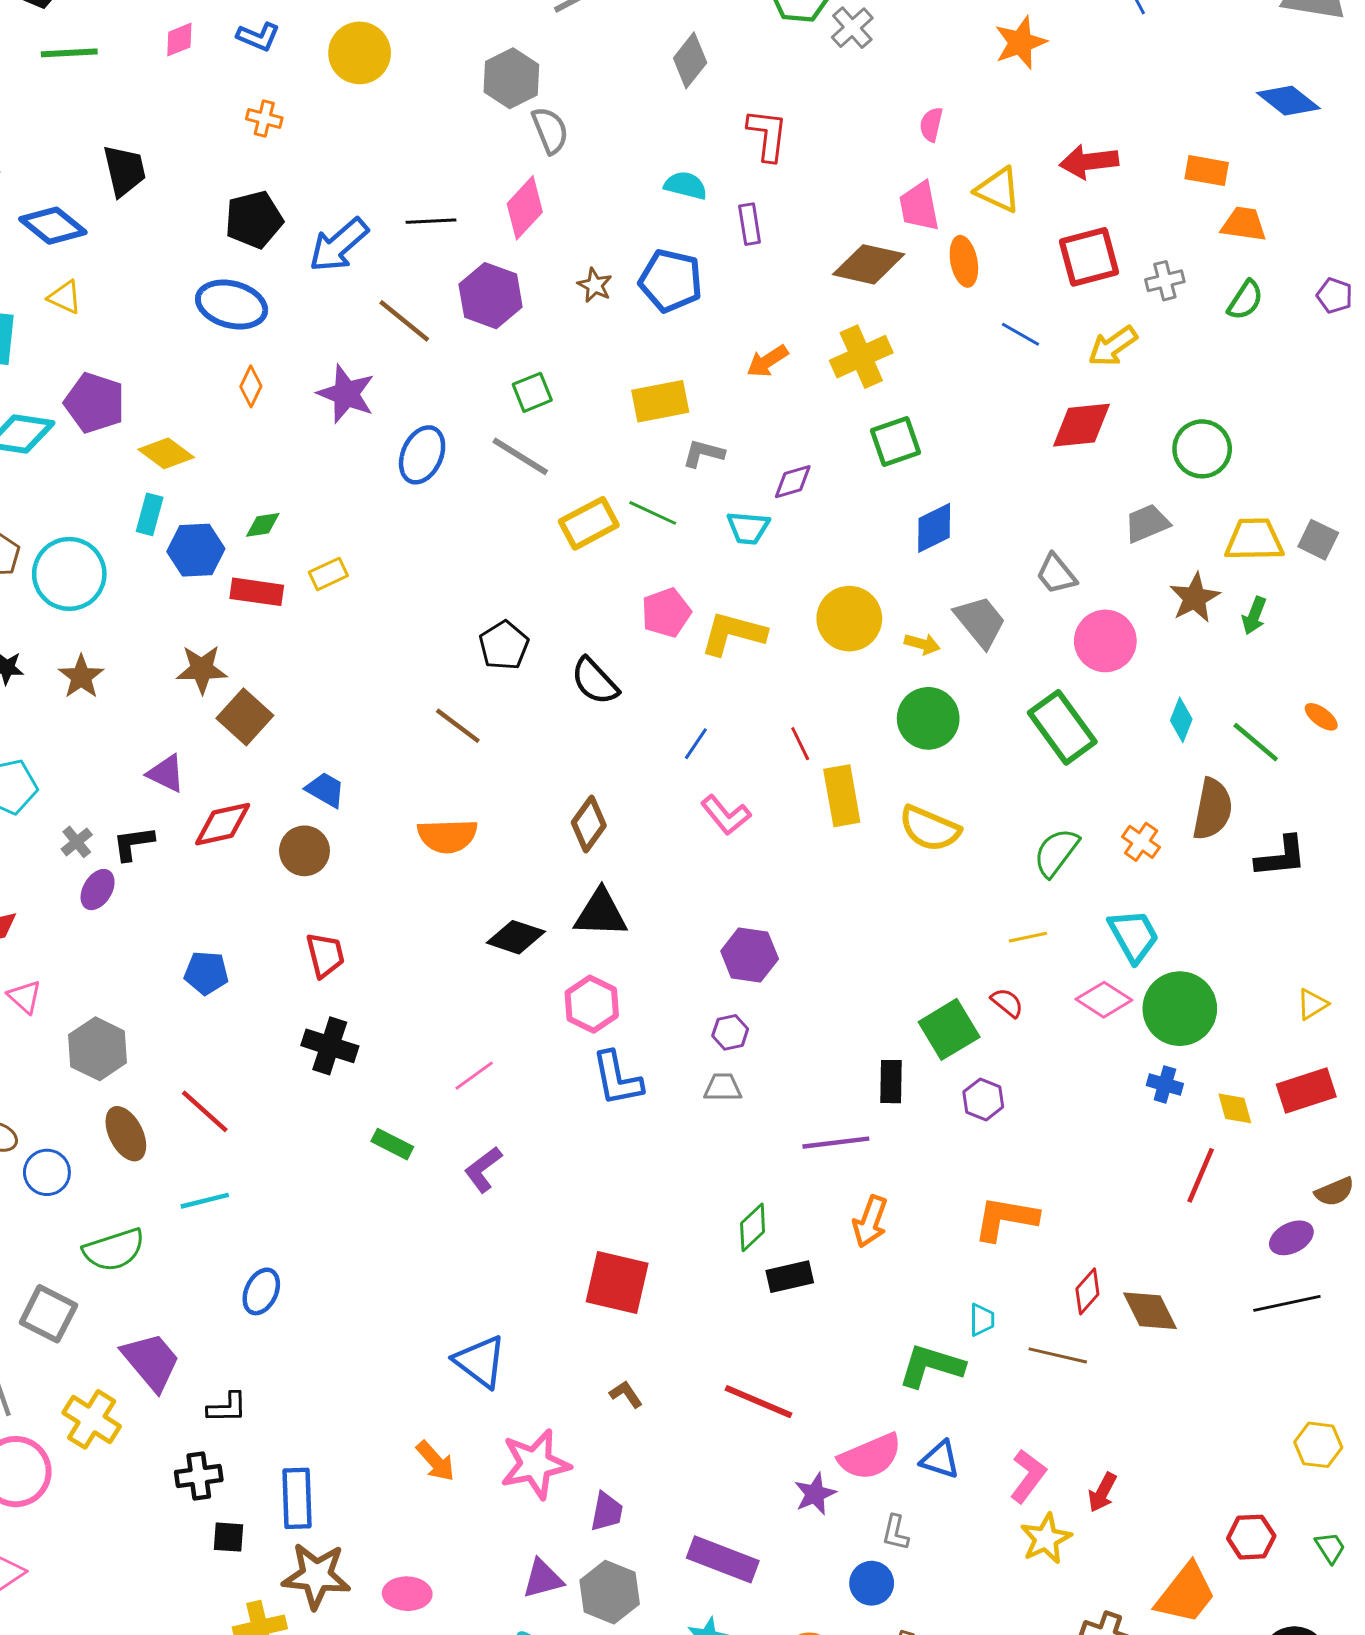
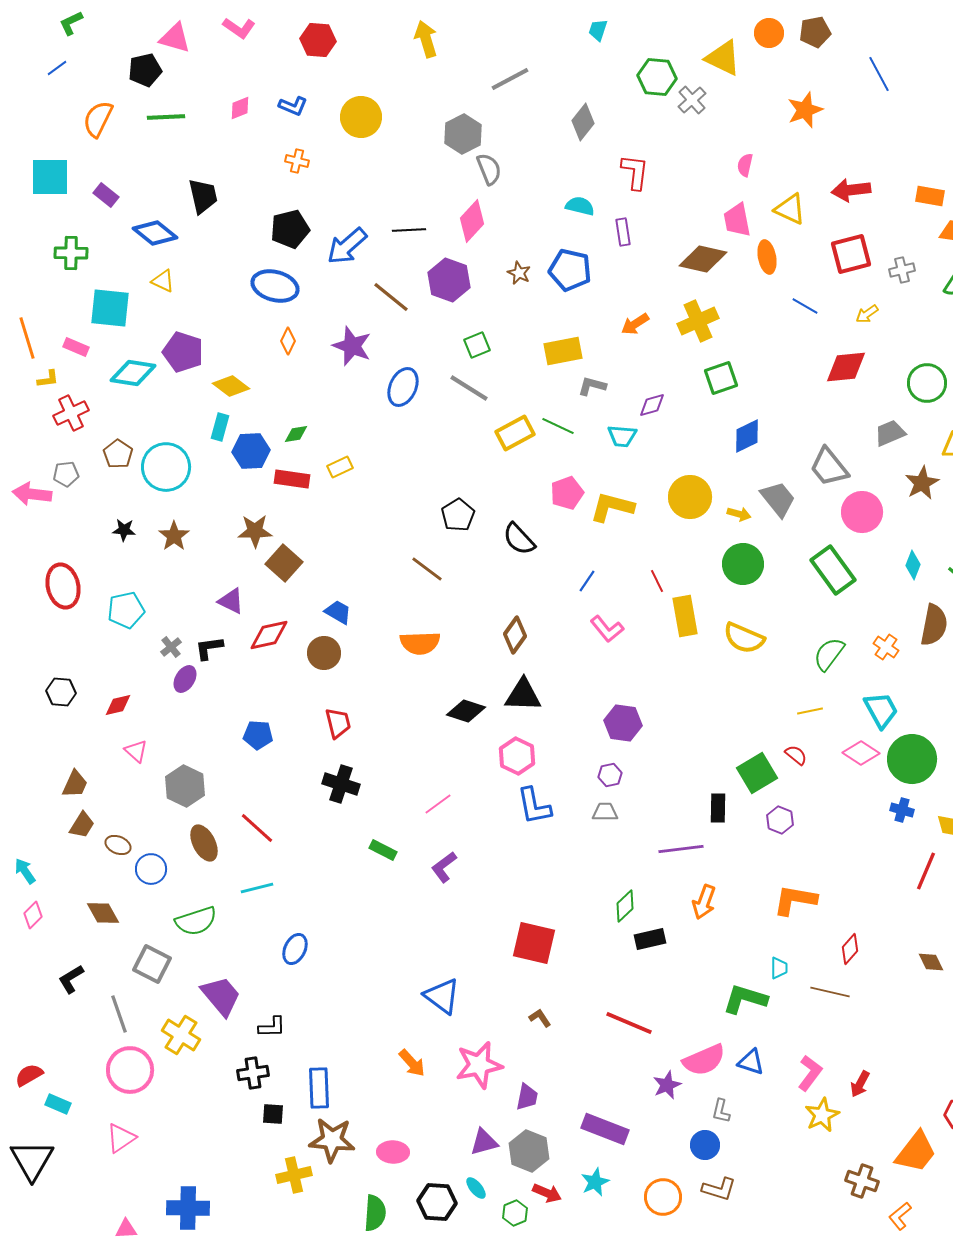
yellow arrow: (1113, 346) -> (867, 314), size x0.7
gray trapezoid: (1056, 574) -> (829, 467), size x1.4
brown diamond: (1150, 1311) -> (931, 962), moved, size x0.7

